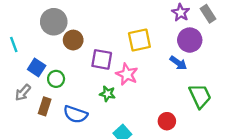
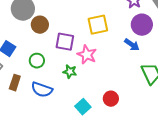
green circle: (56, 79) -> (37, 61), moved
red circle: (167, 121) -> (111, 99), moved

